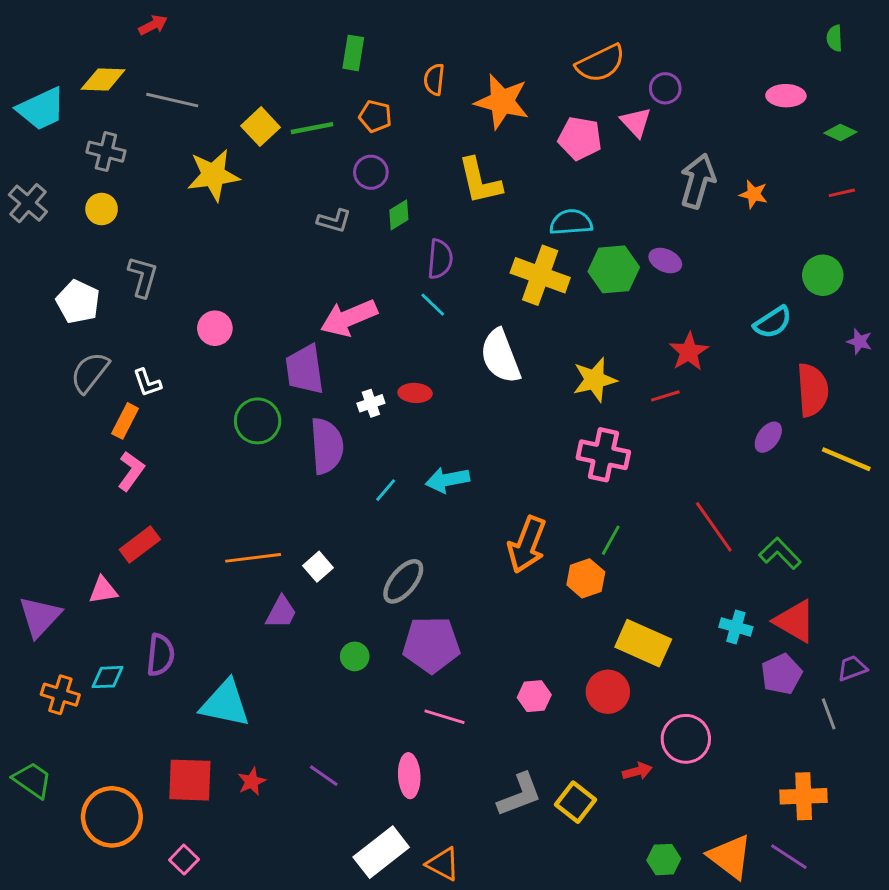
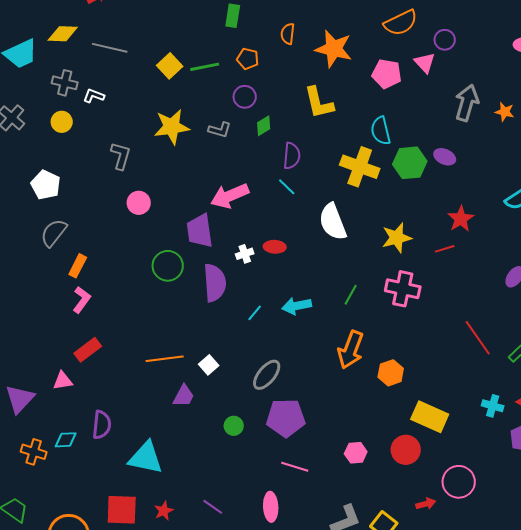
yellow star: (213, 175) -> (172, 127), moved
cyan semicircle: (571, 222) -> (381, 131), turned -100
gray L-shape: (143, 277) -> (121, 156), moved
white L-shape: (147, 383) -> (94, 96), moved, turned 130
green line: (611, 540) -> (351, 295), moved

